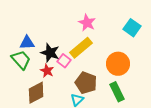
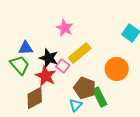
pink star: (87, 23) -> (65, 28), moved
red star: (47, 71) -> (46, 76), size x1.5
green rectangle: (117, 92) -> (100, 97), moved

